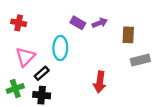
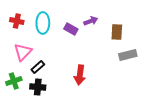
purple rectangle: (78, 23) -> (71, 29), moved
cyan ellipse: (60, 48) -> (43, 23), moved
red arrow: (100, 82) -> (80, 75), moved

